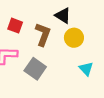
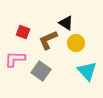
brown L-shape: (43, 34) -> (48, 40), turned -135
cyan triangle: (86, 69) -> (87, 71), size x1.5

